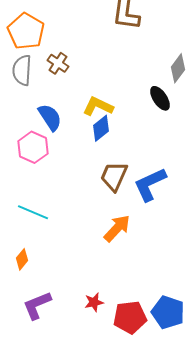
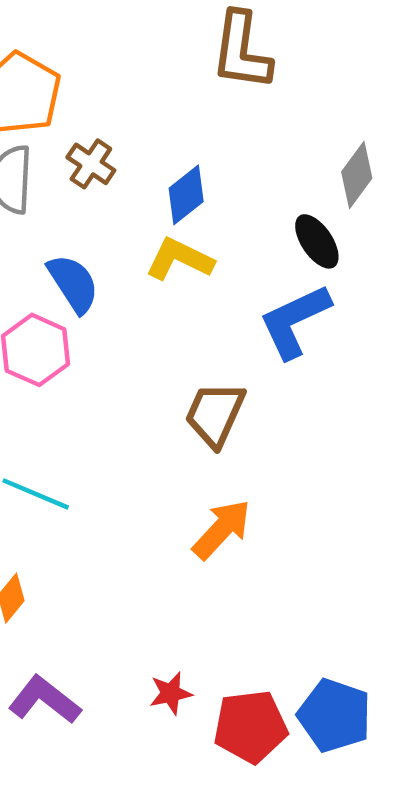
blue diamond: (101, 128) -> (186, 195), moved
blue L-shape: (150, 184) -> (295, 321), moved
purple L-shape: (37, 305) -> (44, 700), turned 60

